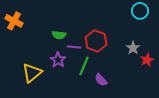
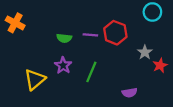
red hexagon: (96, 41) -> (115, 33), moved
purple line: (74, 47) -> (90, 35), moved
purple semicircle: (101, 80) -> (130, 93), moved, turned -56

